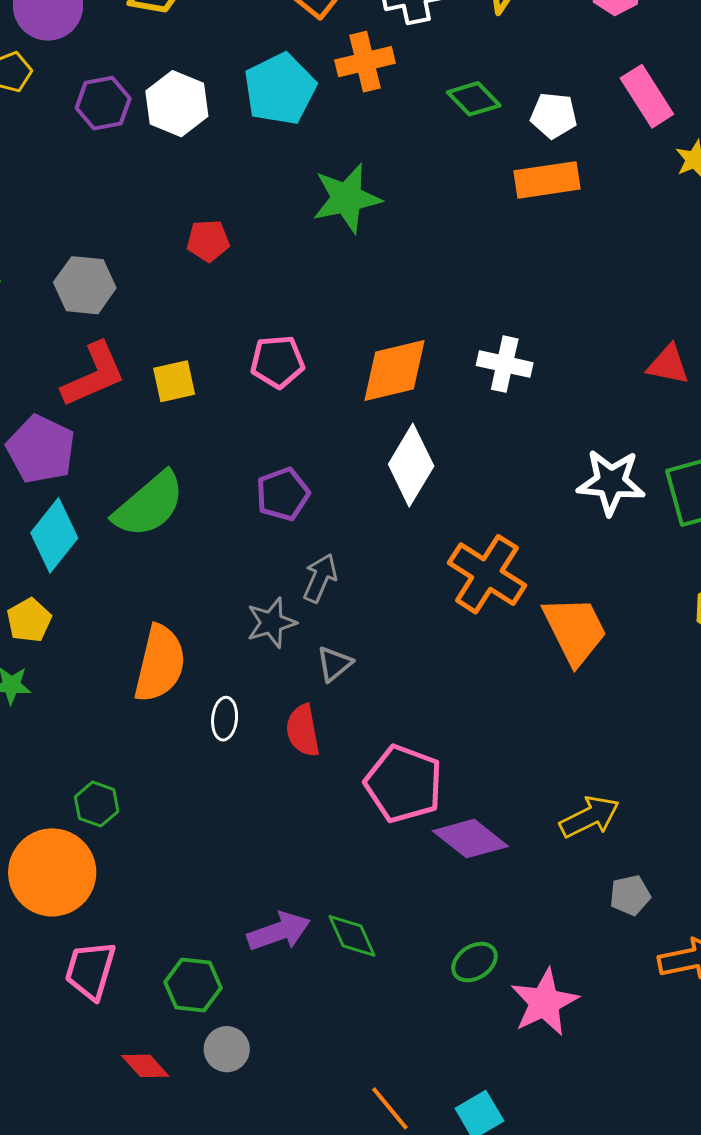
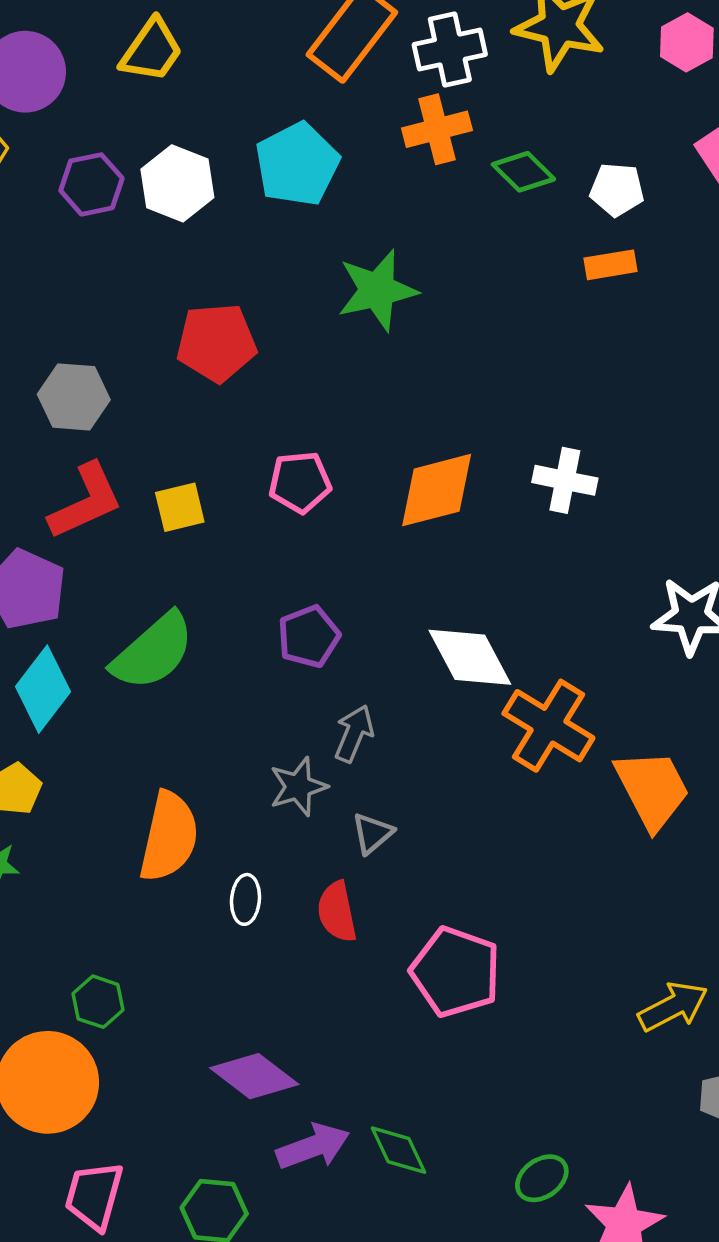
orange cross: (365, 62) -> (437, 129), moved
orange rectangle: (547, 180) -> (610, 265), size x0.7
red pentagon: (208, 241) -> (217, 343), size x1.6
white diamond: (411, 465) -> (470, 657), moved, turned -58
purple diamond: (470, 839) -> (254, 1076), moved

